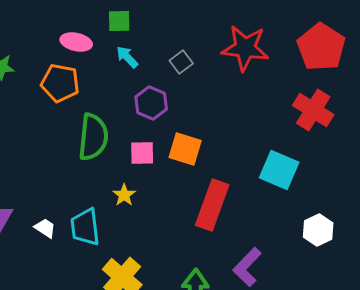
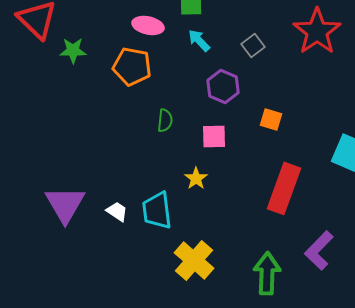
red star: (245, 48) -> (317, 31), turned 30
green semicircle: (93, 137) -> (165, 120), size x0.5
orange square: (185, 149) -> (271, 119), moved, size x0.7

